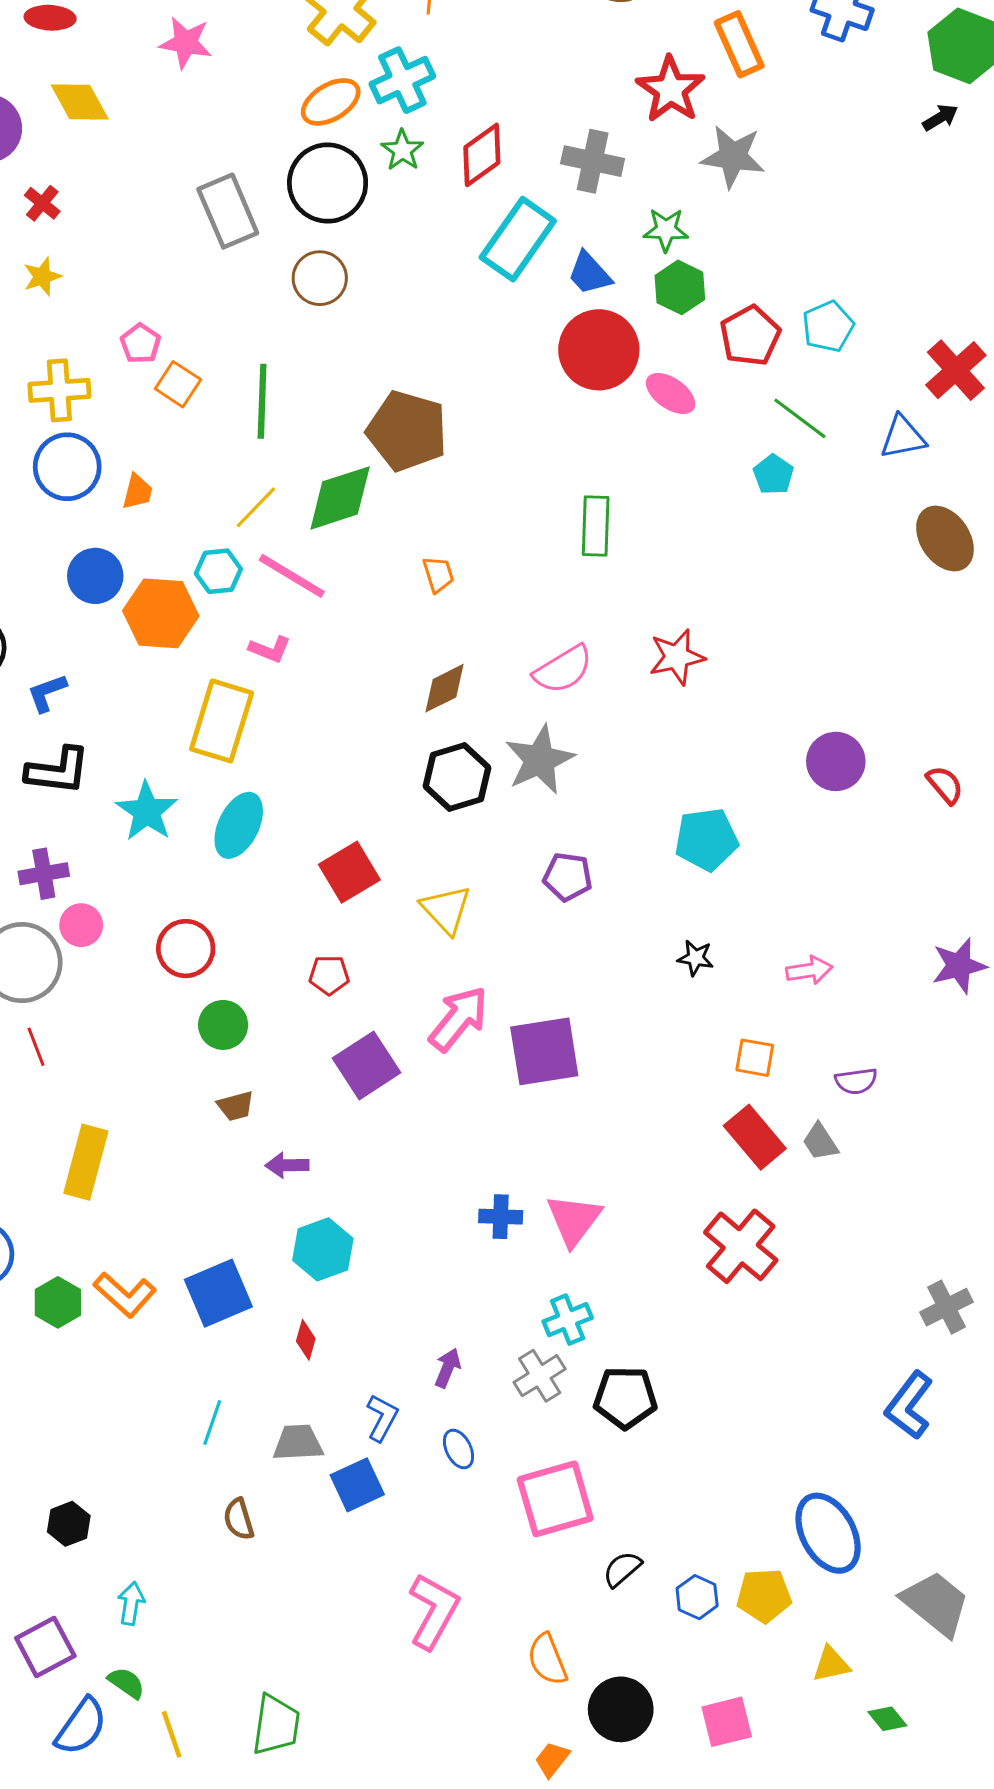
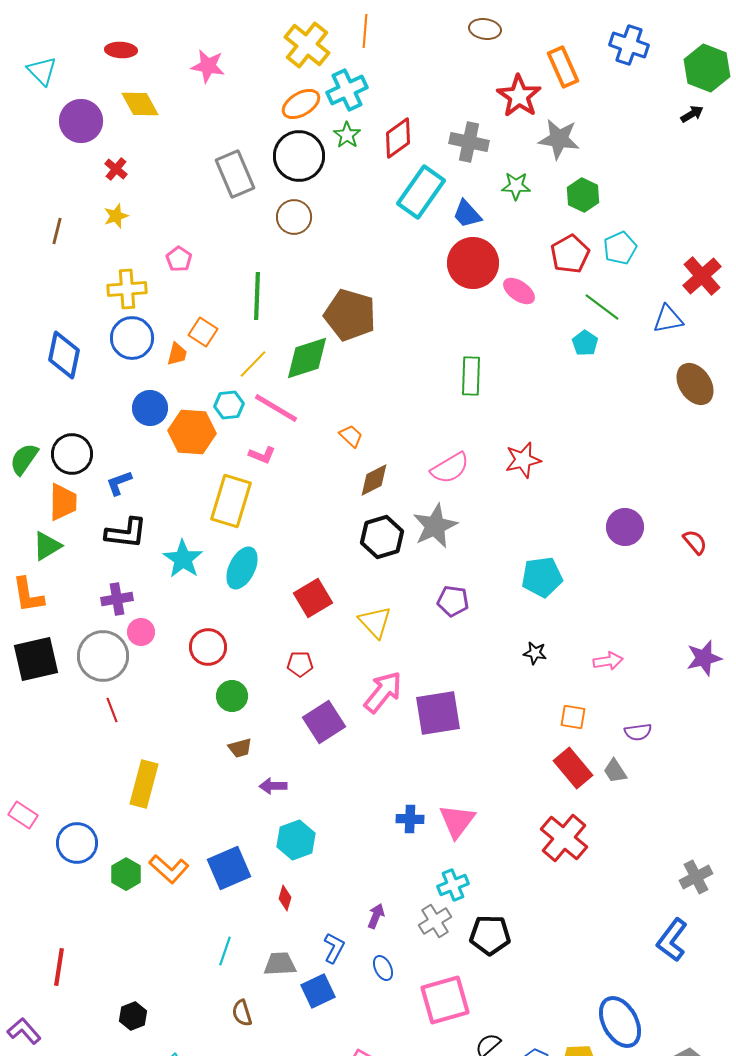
green hexagon: (680, 287) -> (583, 195), moved
orange square: (178, 384) -> (203, 332), moved
orange trapezoid: (438, 574) -> (351, 436), moved, turned -30

